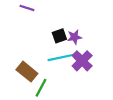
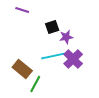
black square: (59, 36) -> (52, 27), moved

